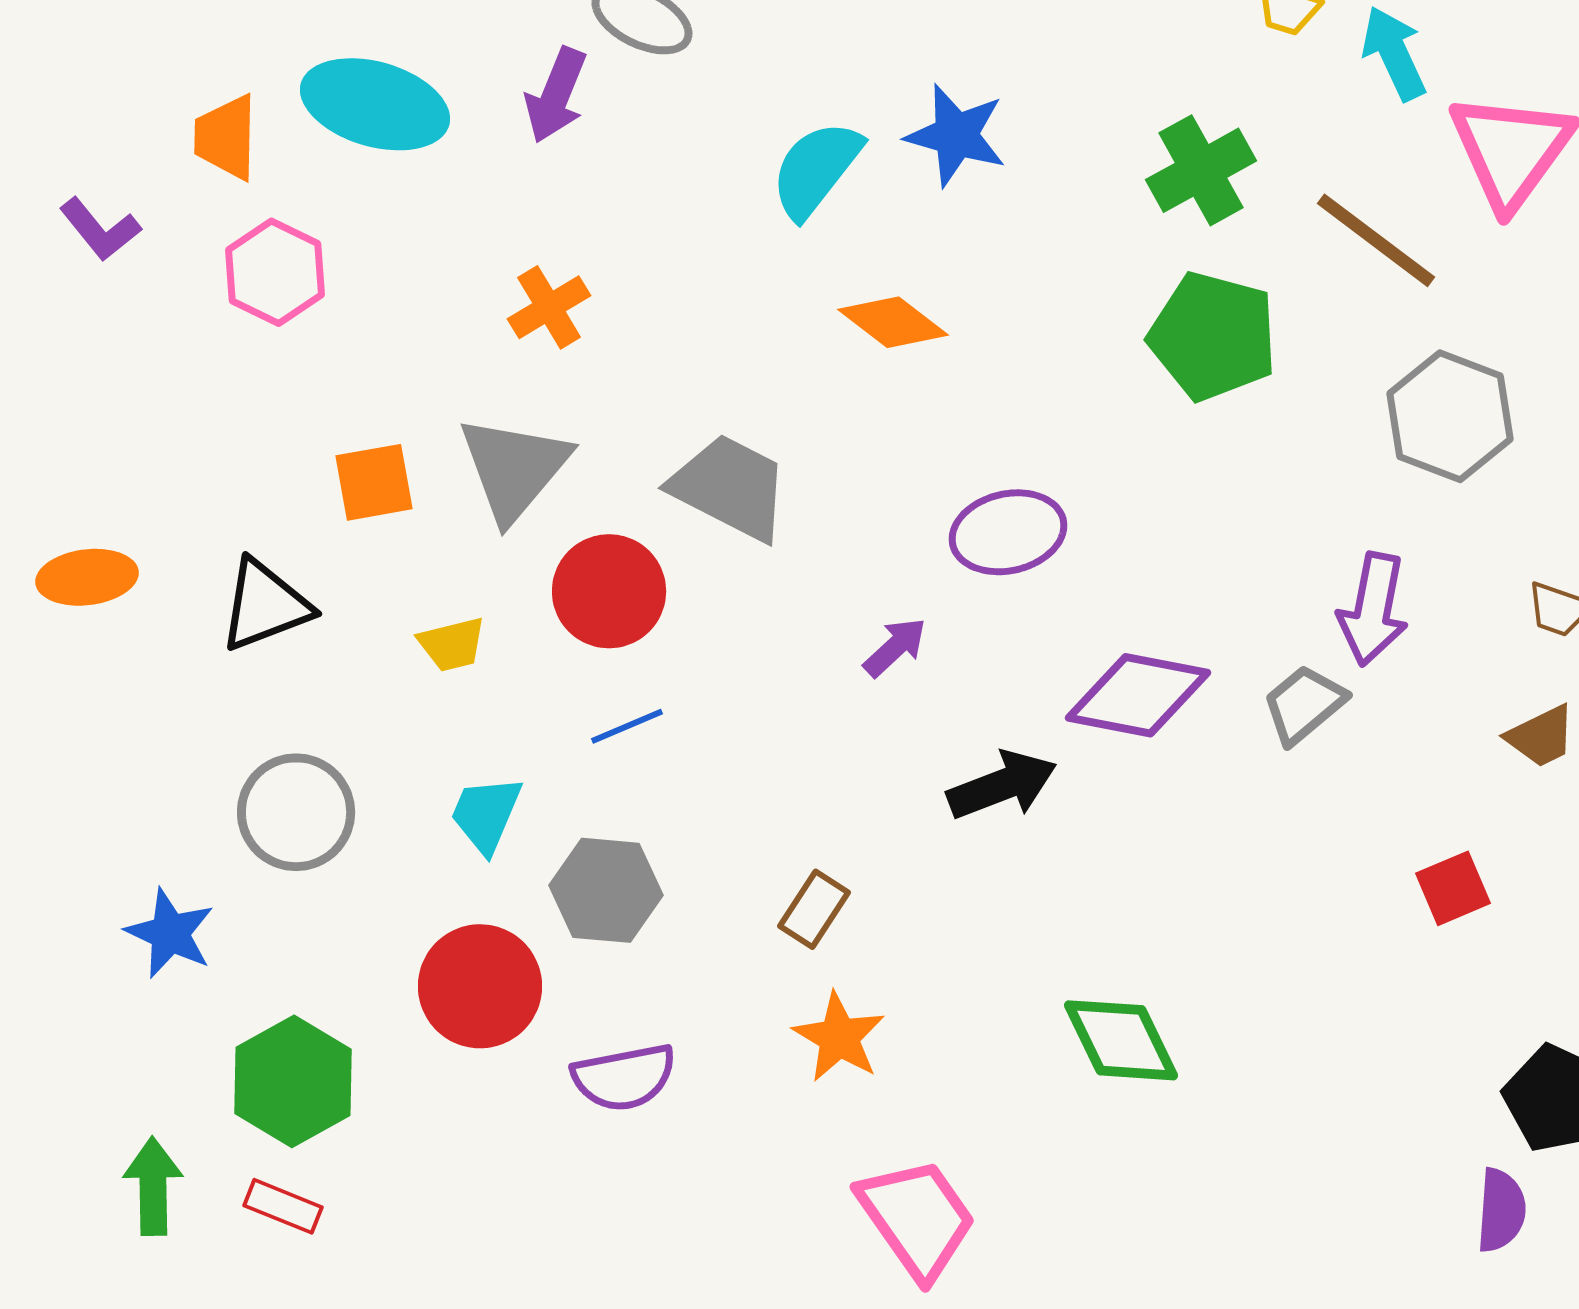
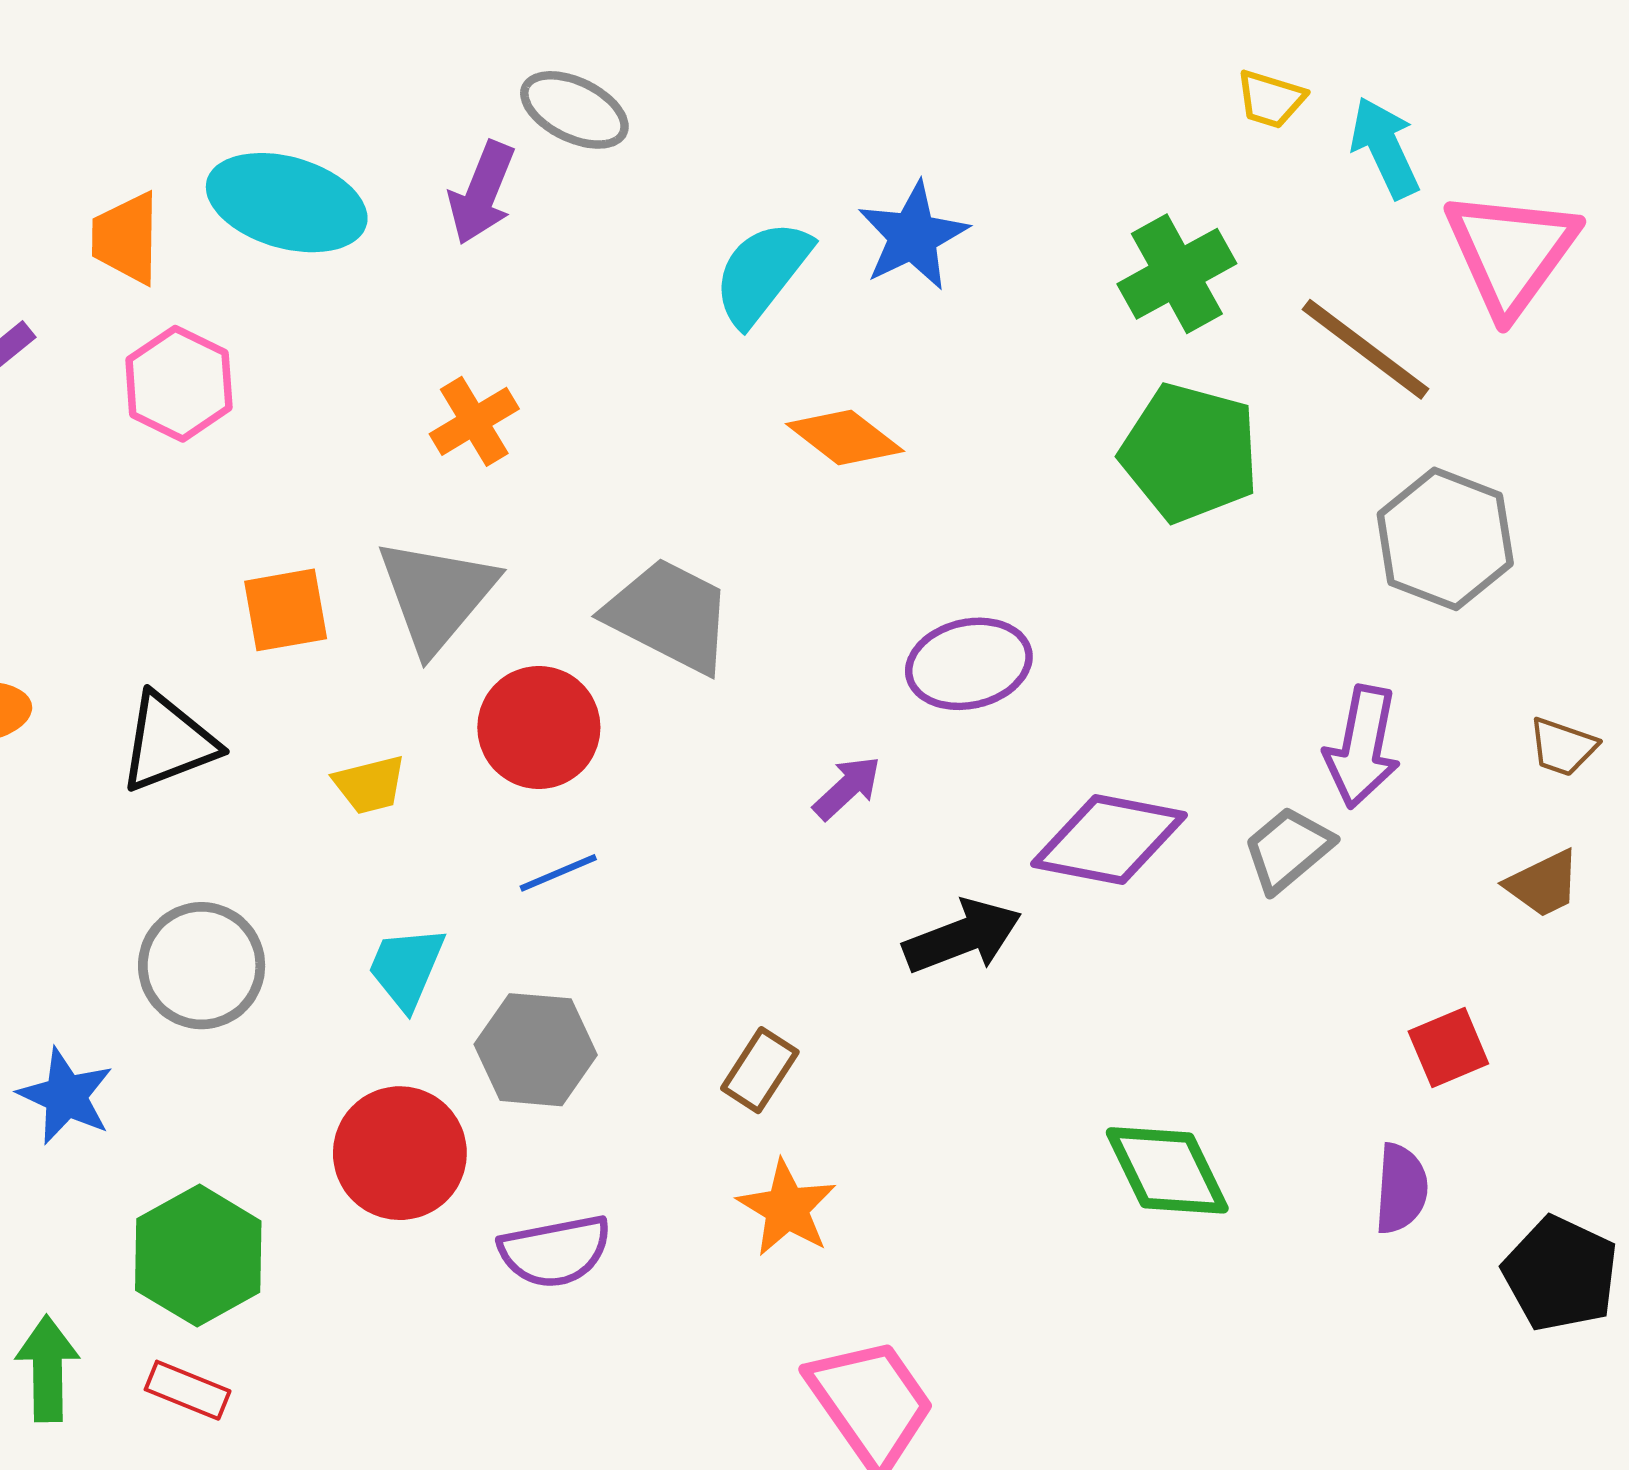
blue star: (956, 135) -> (913, 236), turned 30
green diamond: (1121, 1040) -> (1167, 1170), moved
purple semicircle: (1501, 1210) -> (1401, 1189), moved

